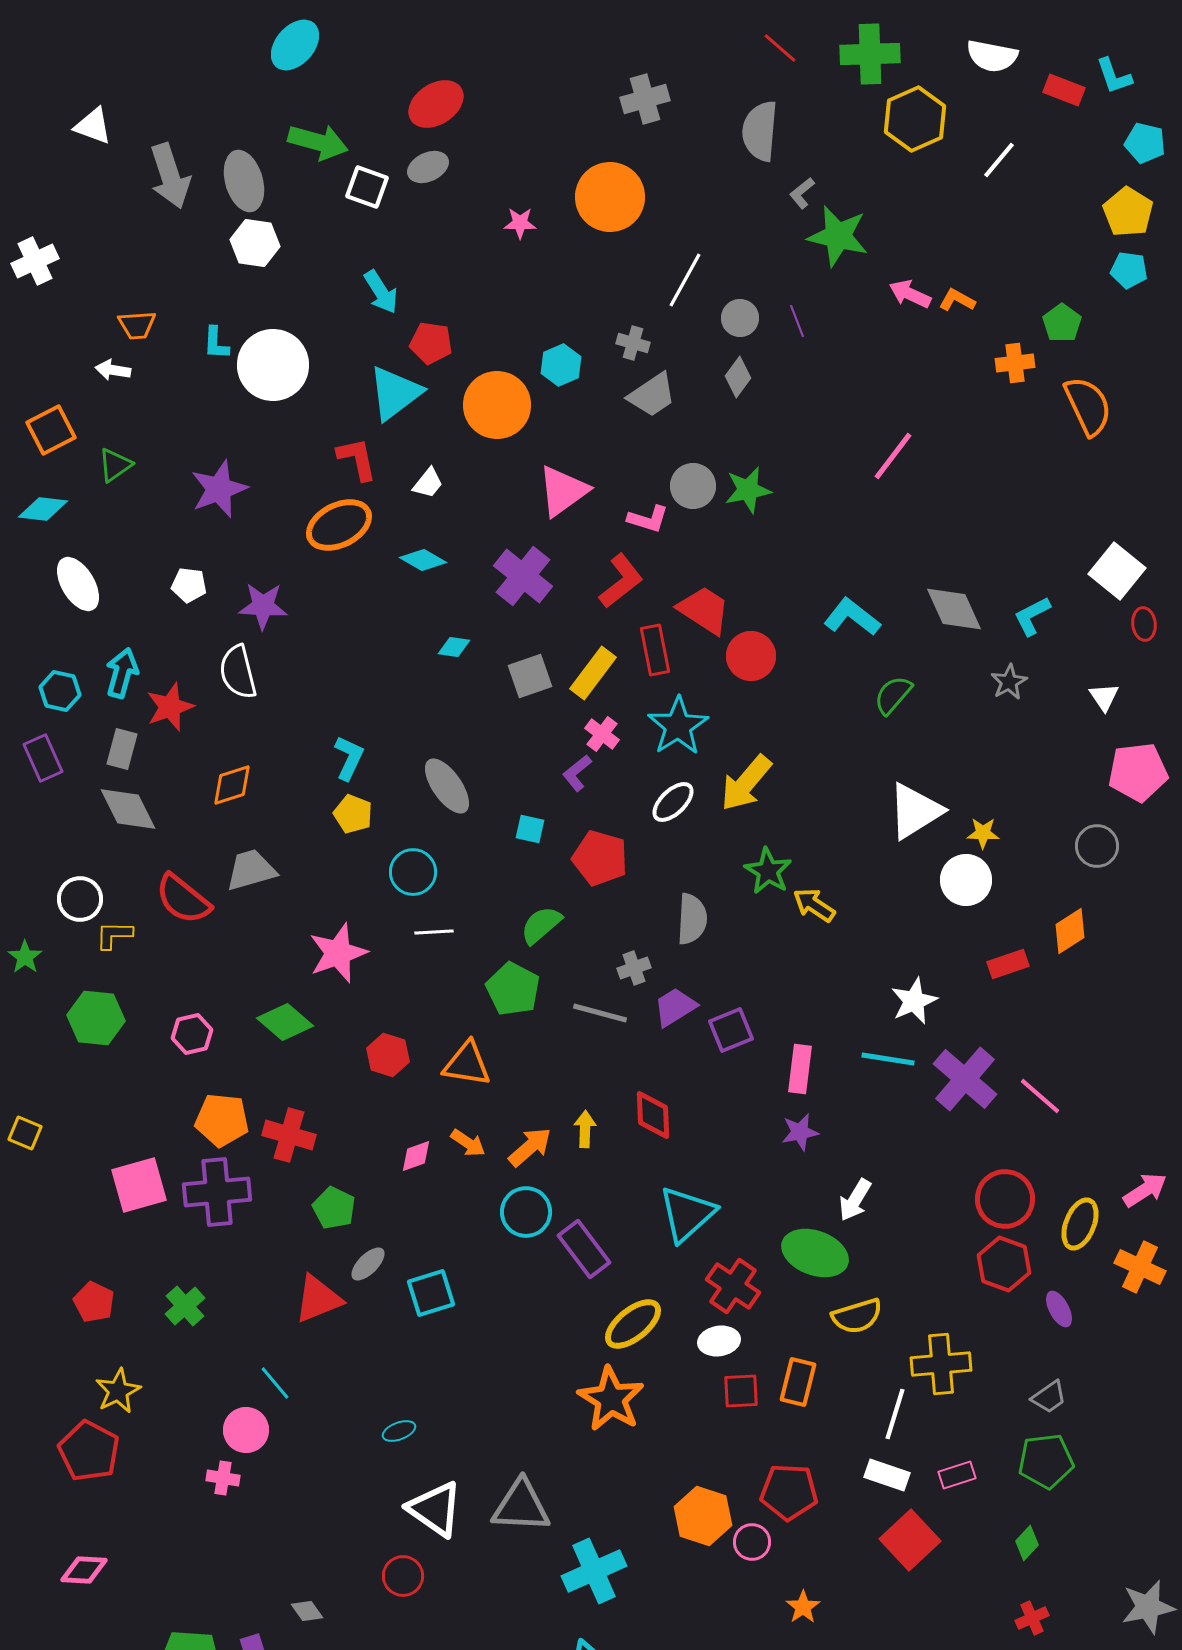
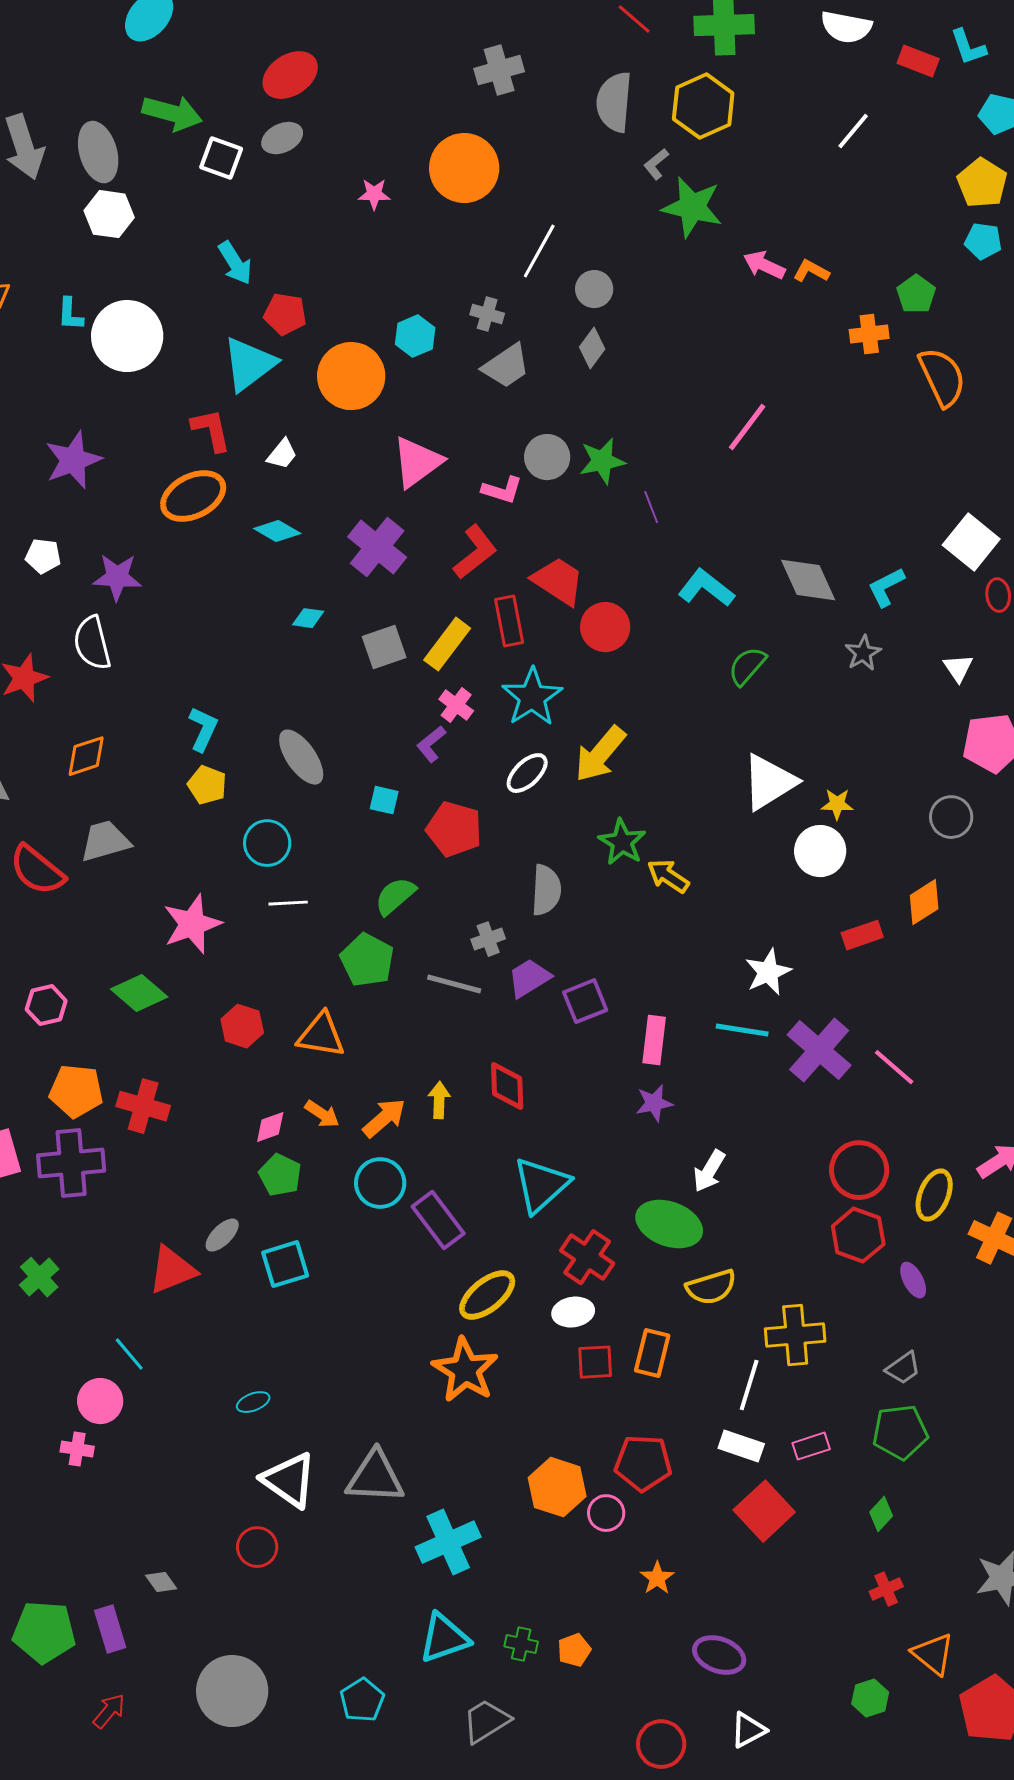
yellow hexagon: (915, 119) -> (703, 106), moved
purple line: (797, 321) -> (651, 507), moved
green pentagon: (334, 1208) -> (280, 1175), moved

